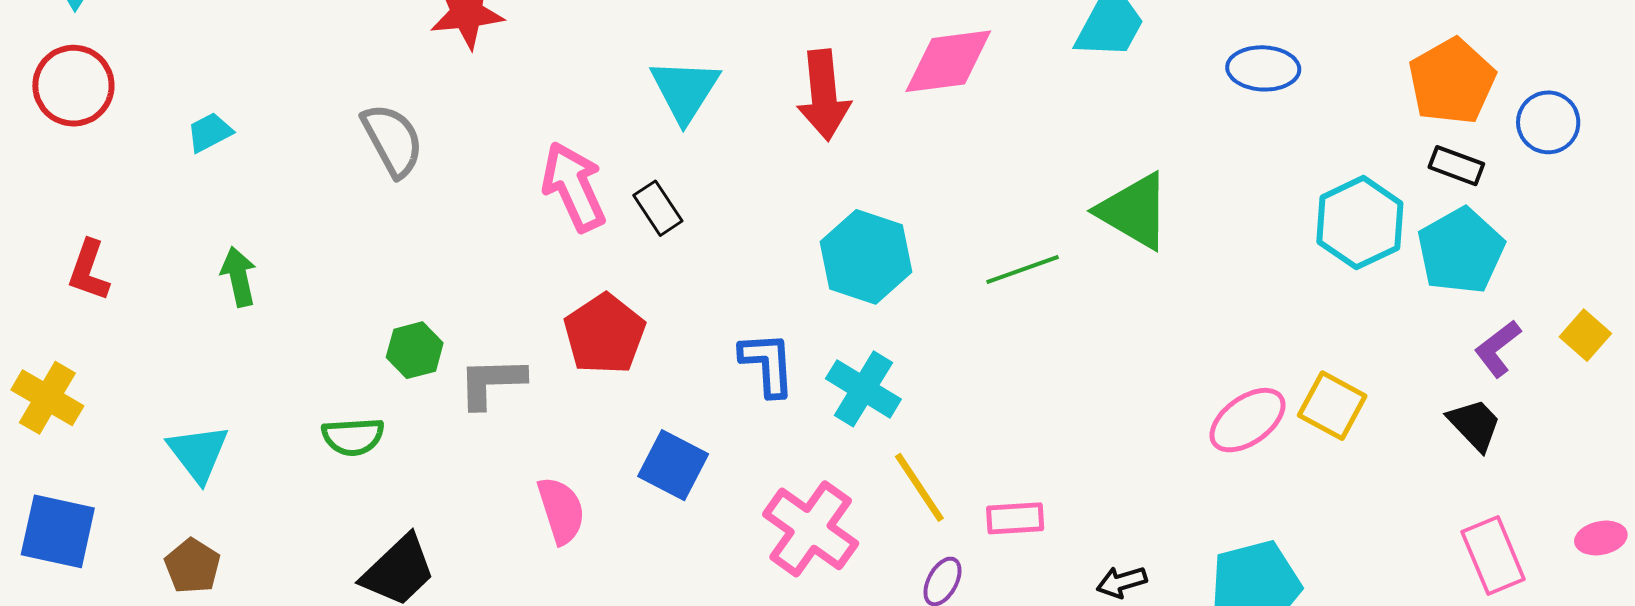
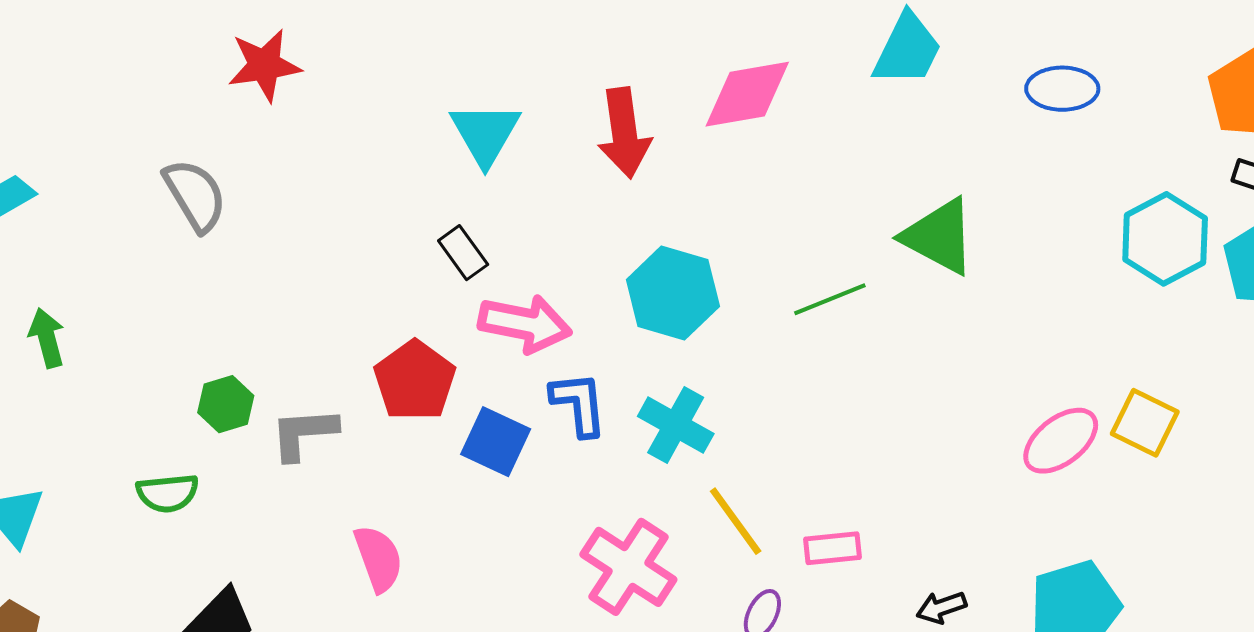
pink arrow: (574, 187) -> (525, 324), moved, turned 128
blue square: (673, 465) -> (496, 442), moved

